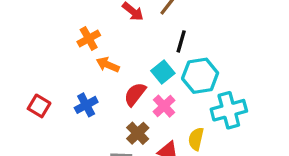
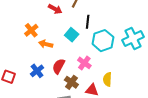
cyan square: (163, 72) -> (72, 35), moved
red semicircle: (135, 94) -> (59, 66), moved
cyan cross: (229, 110) -> (133, 39), moved

